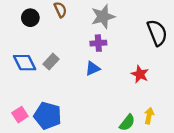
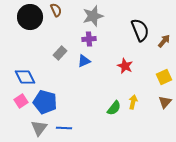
black circle: (30, 18) -> (30, 17), size x1.6
gray rectangle: (51, 62) -> (60, 53), moved
blue diamond: (25, 63) -> (25, 77), moved

